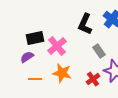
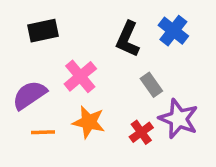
black rectangle: (35, 38) -> (43, 31), moved
purple semicircle: (27, 57) -> (29, 95), size x1.5

